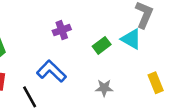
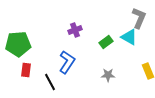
blue L-shape: (51, 71) -> (67, 62), turned 80

